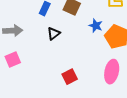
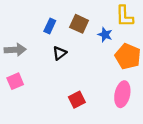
blue star: (96, 26) -> (105, 35), moved

